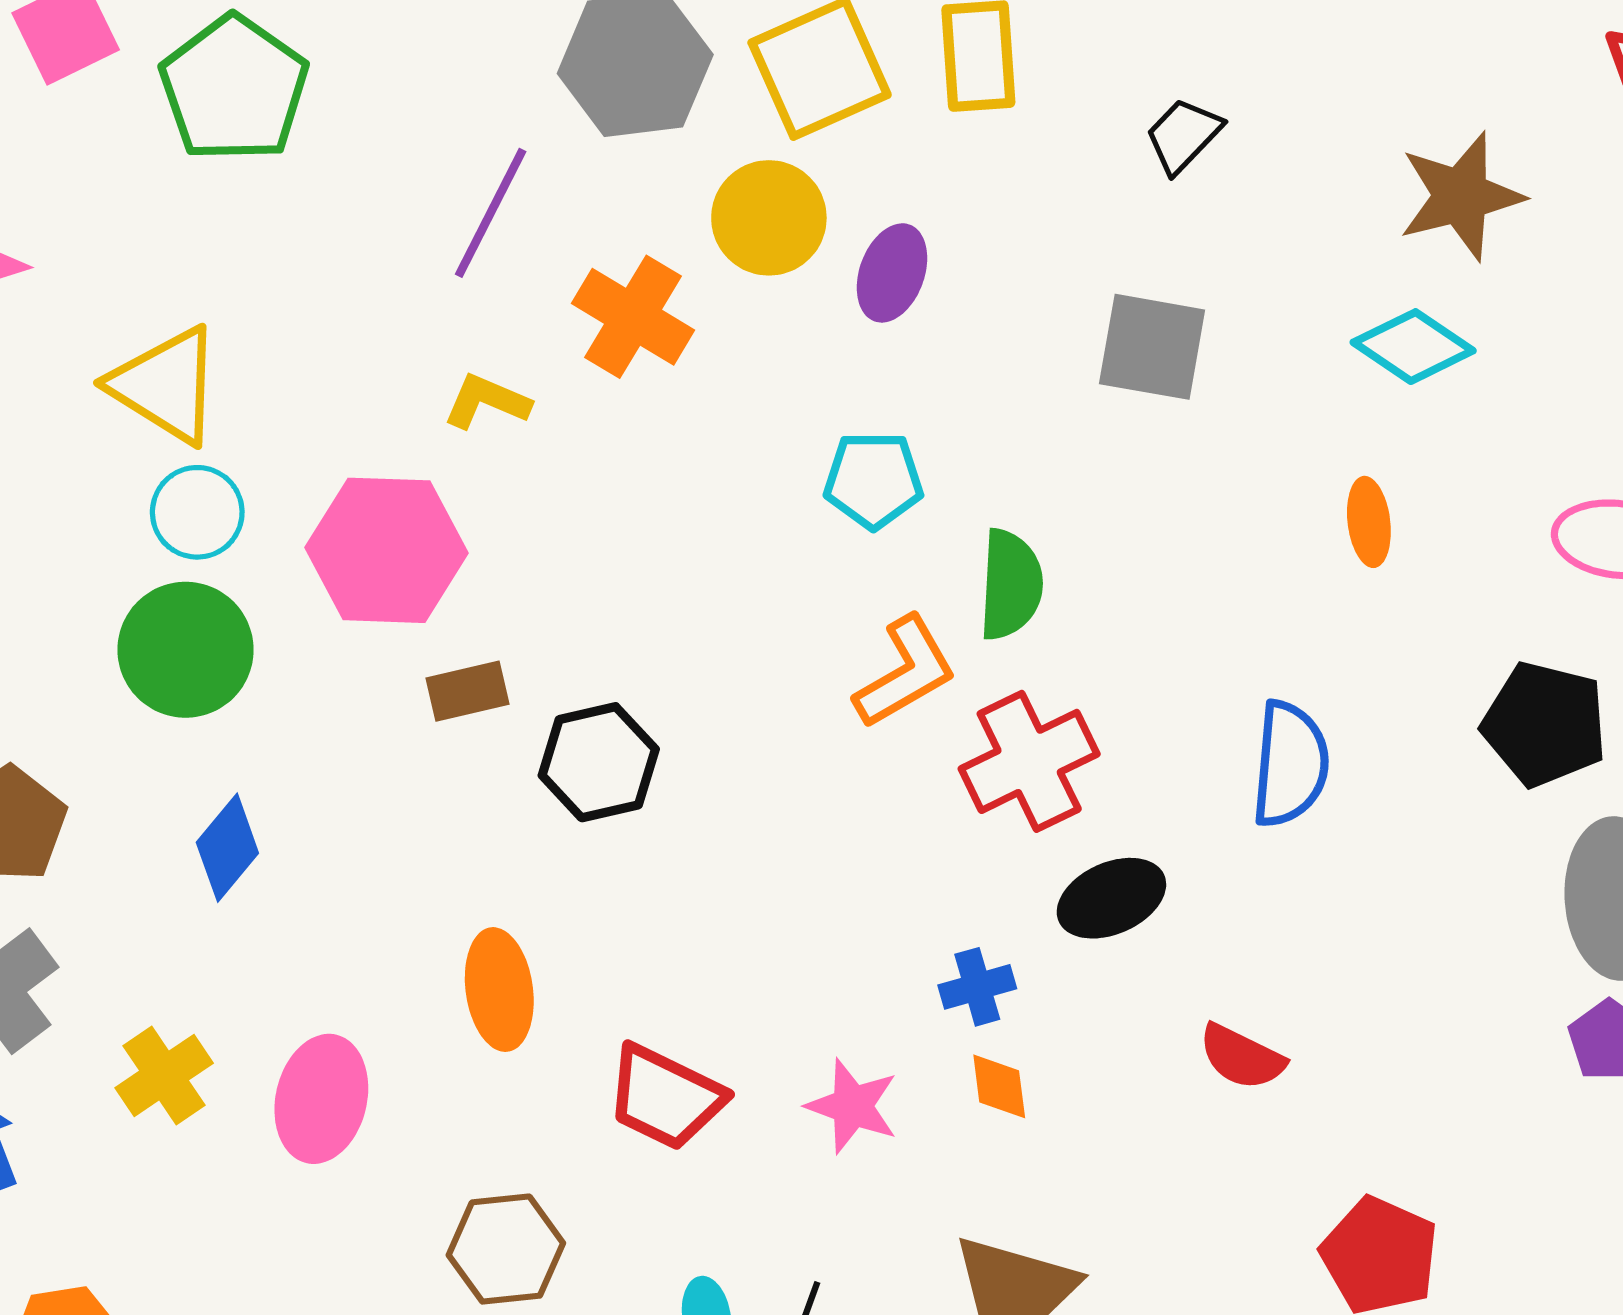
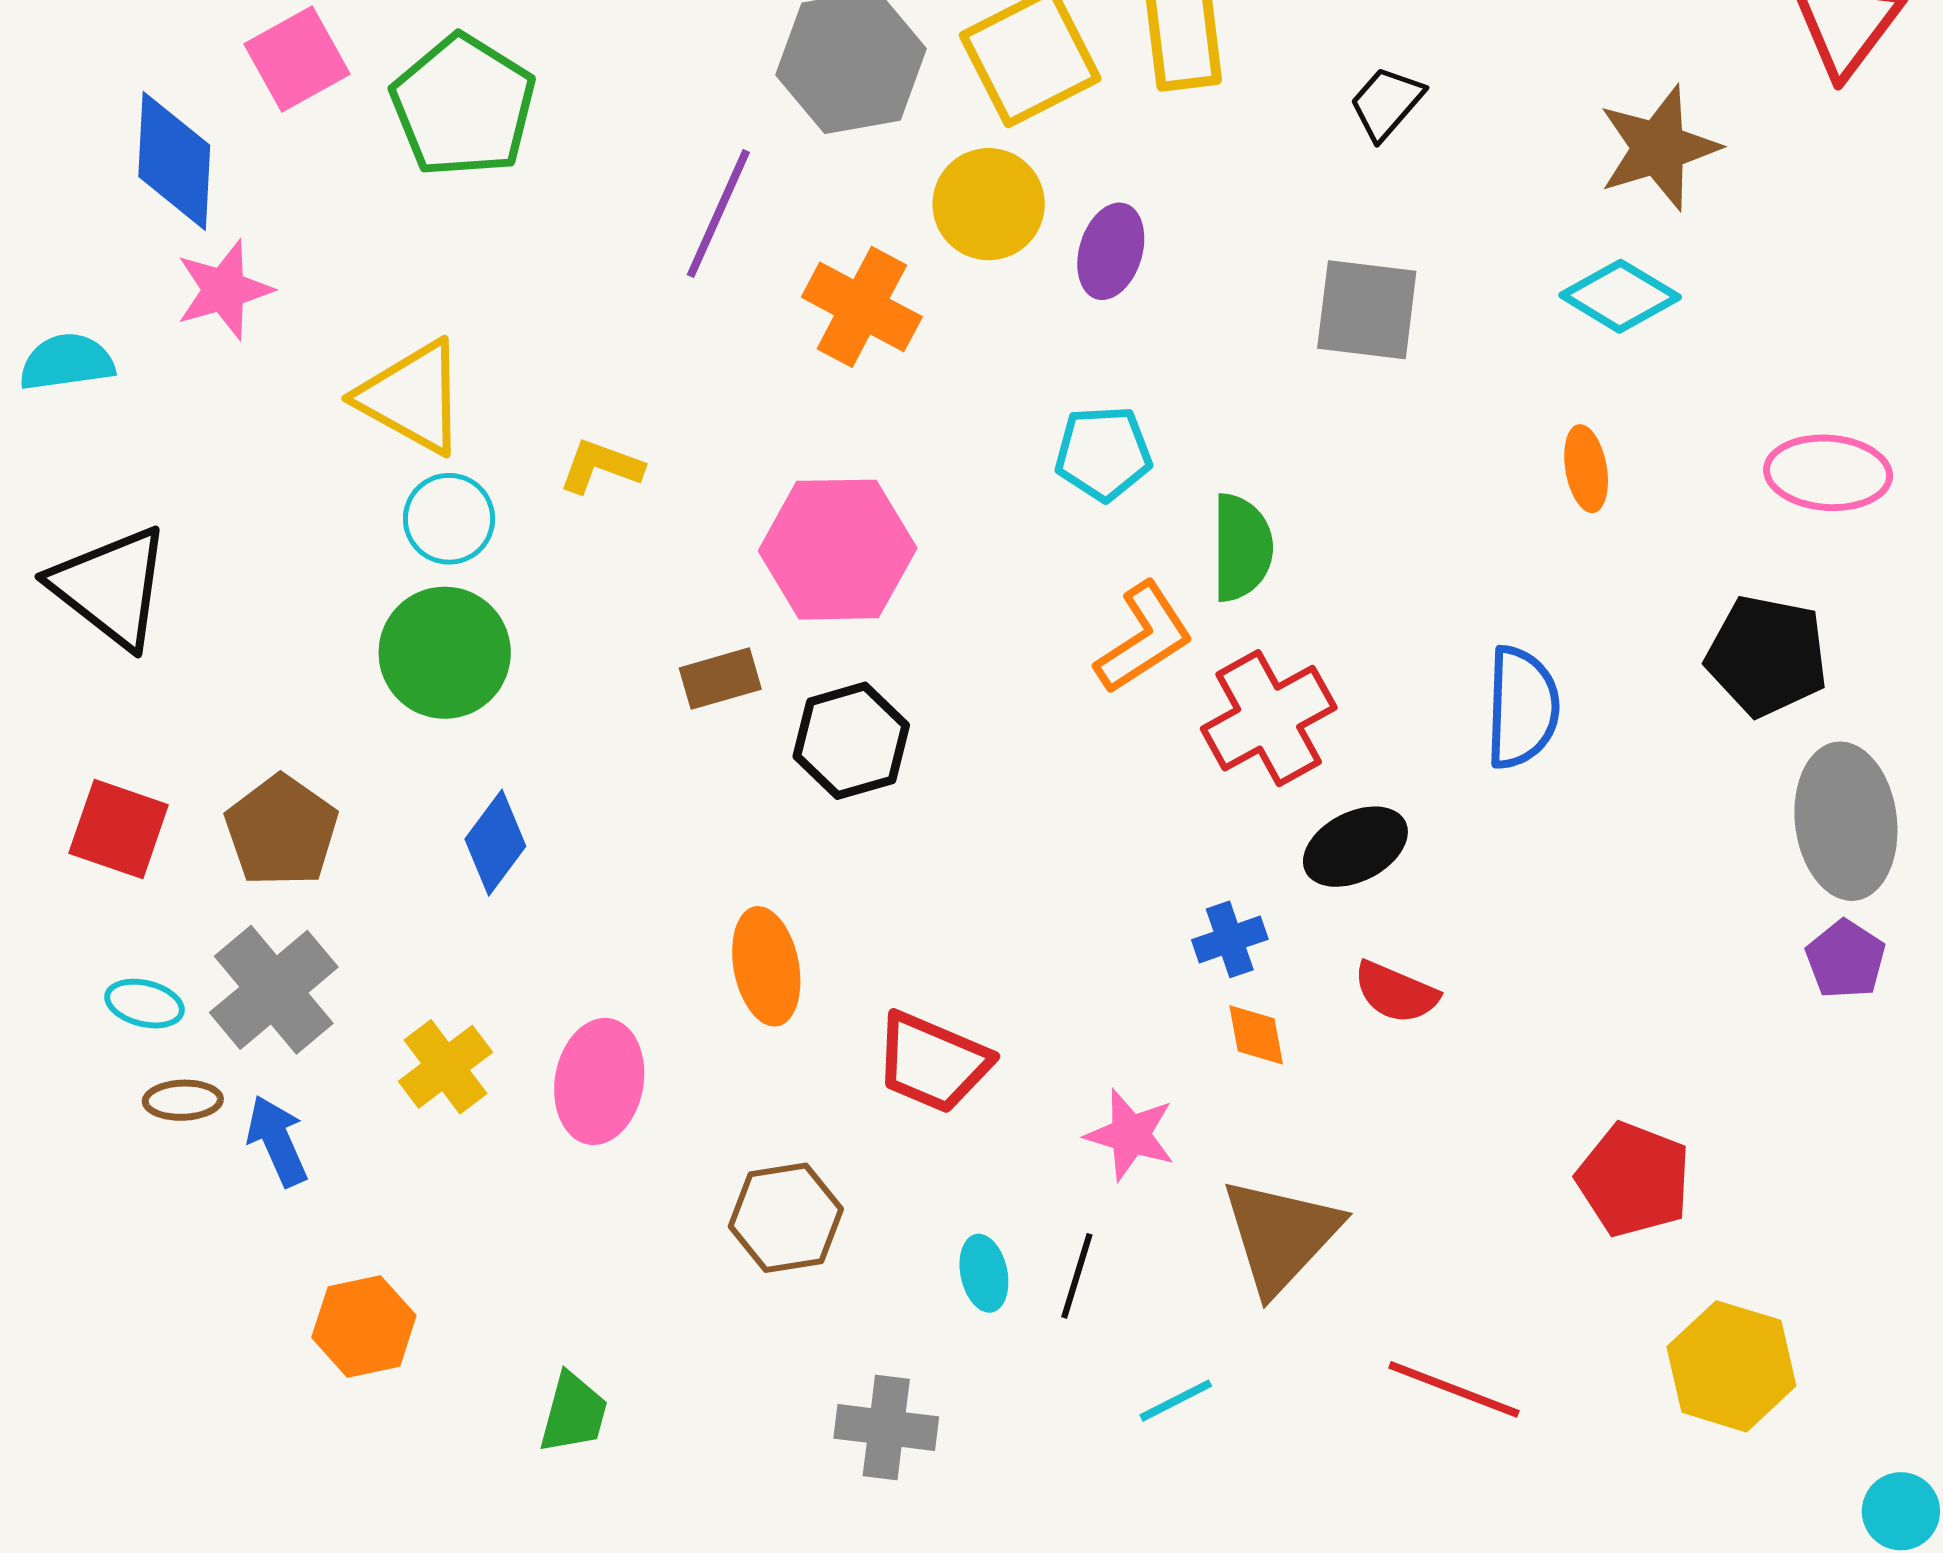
yellow L-shape: (487, 401) -> (601, 466), moved
pink hexagon: (387, 550) -> (838, 550), moved
red semicircle: (1242, 1057) -> (1396, 992), moved
pink star: (852, 1106) -> (1130, 1135), moved

